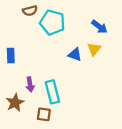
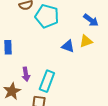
yellow triangle: (94, 49) -> (86, 41), turned 32
cyan rectangle: (52, 92) -> (47, 81), turned 35

